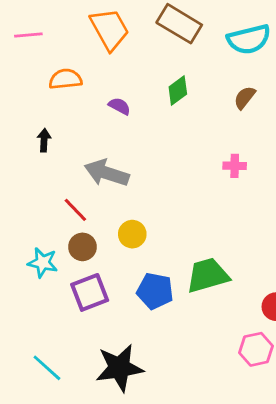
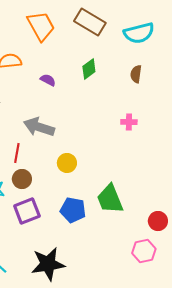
brown semicircle: (245, 98) -> (136, 74), turned -30
red line: (75, 210) -> (17, 153), turned 54
yellow circle: (132, 234) -> (67, 163), moved
green trapezoid: (208, 275) -> (110, 199), turned -96

